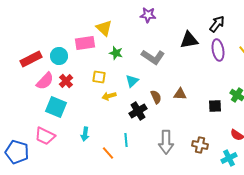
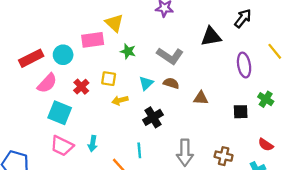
purple ellipse: (218, 50) -> (244, 65), moved
red cross: (66, 81) -> (81, 87), moved
brown semicircle: (156, 97) -> (171, 83), moved, turned -48
pink trapezoid: (45, 136) -> (62, 146), moved

